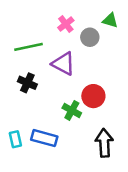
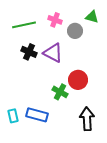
pink cross: (66, 24) -> (55, 20), turned -32
green line: (29, 47) -> (24, 25), moved
black cross: (27, 83) -> (29, 52), moved

